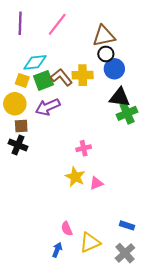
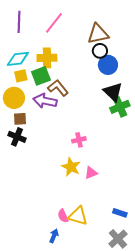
cyan diamond: (35, 62) -> (18, 59), moved
yellow cross: (83, 75) -> (47, 58), moved
brown L-shape: (61, 77) -> (58, 88), moved
yellow square: (22, 80) -> (21, 76), turned -32
black triangle: (120, 97) -> (113, 92), turned 35
purple arrow: (48, 107) -> (45, 101), turned 35
yellow triangle: (90, 242) -> (78, 216), moved, turned 40

